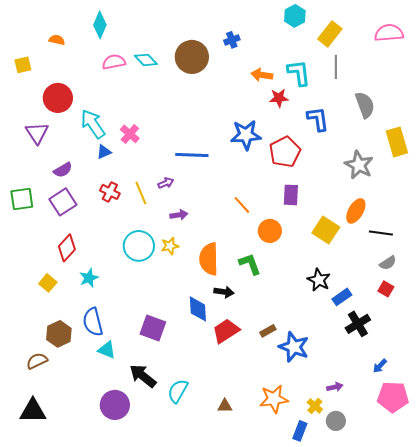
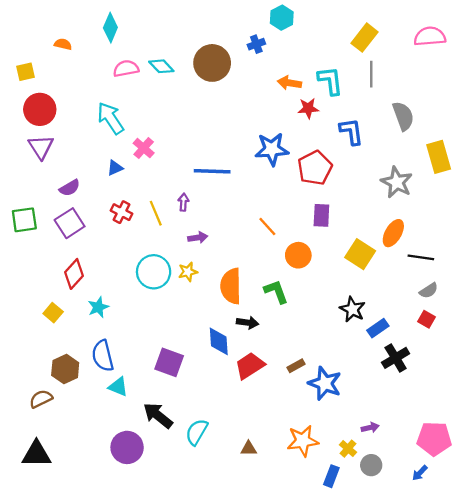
cyan hexagon: (295, 16) -> (282, 18), moved
red circle: (58, 98) -> (40, 109), moved
cyan arrow: (93, 124) -> (110, 118), moved
purple arrow: (166, 183) -> (183, 202), turned -63
blue arrow: (380, 366) -> (420, 473), moved

